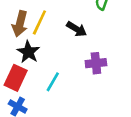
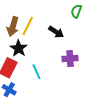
cyan line: (53, 82) -> (37, 72), turned -56

